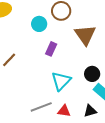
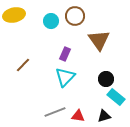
cyan circle: (39, 24) -> (51, 21), moved
cyan triangle: (61, 81) -> (65, 77), moved

